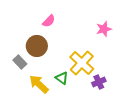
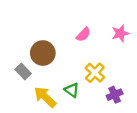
pink semicircle: (49, 21) -> (83, 35), moved
yellow cross: (82, 63) -> (95, 73), size x0.7

